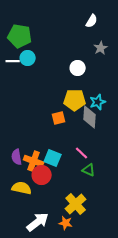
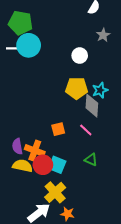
cyan circle: (28, 58) -> (29, 45), size x1.5
orange square: (59, 118) -> (58, 129), moved
pink line: (82, 153) -> (86, 130), moved
cyan square: (53, 158) -> (57, 165), moved
yellow semicircle: (22, 188) -> (22, 166), moved
yellow cross: (76, 204) -> (55, 192), moved

